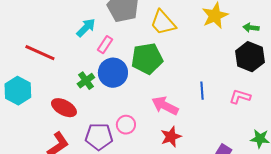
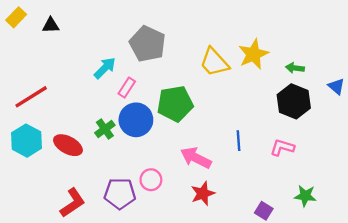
yellow trapezoid: (163, 23) -> (214, 62), moved
red line: (40, 53) -> (31, 97), moved, turned -56
red ellipse: (64, 108) -> (68, 145), moved

